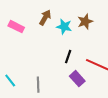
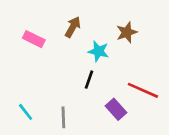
cyan star: (64, 27) -> (98, 51), moved
black line: (68, 57) -> (89, 80), moved

